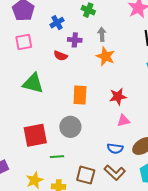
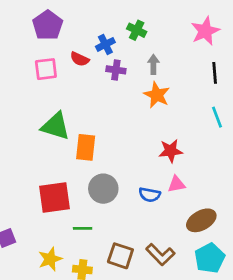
blue cross: (57, 23) -> (105, 44), moved
red semicircle: (61, 56) -> (80, 59), moved
orange rectangle: (80, 95) -> (86, 147), moved
blue semicircle: (115, 149) -> (150, 195), moved

